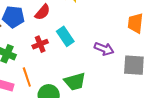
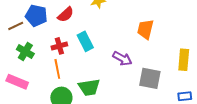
orange trapezoid: (135, 23) -> (145, 29), moved
orange line: (27, 77) -> (57, 69), moved

